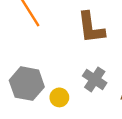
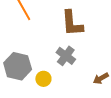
gray cross: (95, 79) -> (66, 56), moved

